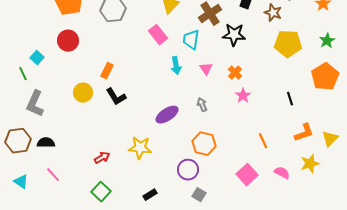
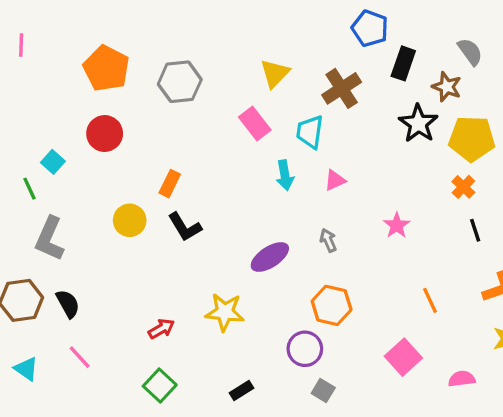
black star: (234, 35) -> (418, 123), moved, turned 30
pink triangle: (206, 69) -> (335, 180), turned 40
orange cross: (235, 73) -> (463, 187), moved
black semicircle: (46, 143) -> (68, 304), turned 60
pink semicircle: (282, 173) -> (462, 379), moved, turned -35

